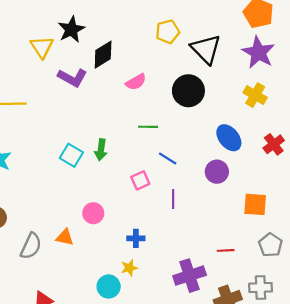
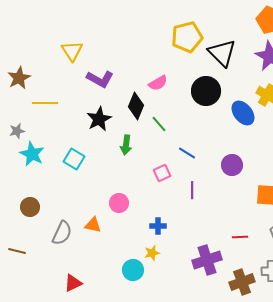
black star: (71, 29) -> (99, 119), moved
yellow pentagon: (168, 32) -> (187, 37), size x1.4
black diamond: (103, 55) -> (136, 106), moved, turned -36
green line: (148, 127) -> (159, 124), moved, turned 48
blue ellipse: (229, 138) -> (243, 113), moved
cyan square: (71, 155) -> (74, 159), moved

